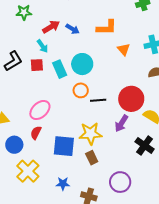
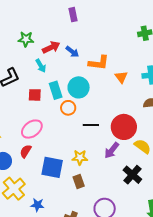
green star: (24, 12) -> (26, 39), moved
orange L-shape: (107, 27) -> (99, 63), moved
red square: (37, 65) -> (35, 95), moved
orange circle: (81, 90) -> (68, 108), moved
yellow star: (90, 134) -> (80, 157), size x0.7
blue star: (63, 184) -> (37, 205), moved

